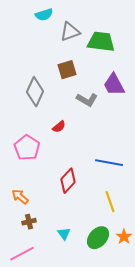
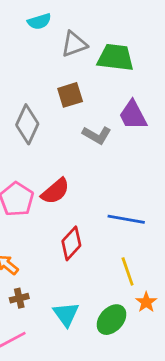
red semicircle: (59, 127) -> (55, 191), moved, size x1.6
cyan triangle: (64, 234) -> (66, 314), size x1.5
orange star: (124, 237) -> (146, 302), moved

